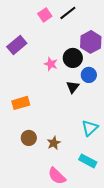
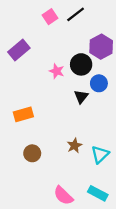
cyan triangle: (90, 128) -> (100, 154), moved
brown star: (54, 143) -> (74, 146), moved
cyan rectangle: (88, 161) -> (98, 193), moved

